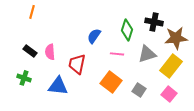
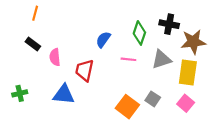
black rectangle: (30, 51) -> (33, 44), moved
yellow rectangle: (171, 66) -> (188, 73), turned -30
green cross: (24, 78) -> (20, 93), moved, turned -32
orange square: (111, 82) -> (127, 107), moved

